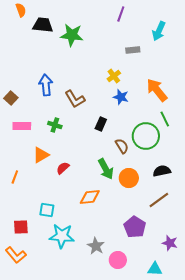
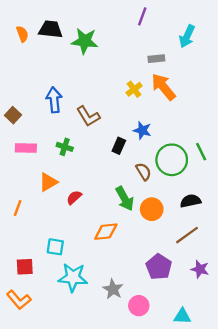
orange semicircle: (21, 10) -> (22, 34), moved
orange arrow: (157, 90) -> (163, 87), moved
blue star: (121, 97) -> (142, 130), moved
green line: (165, 119) -> (201, 152), moved
purple star: (170, 243) -> (200, 269), moved

